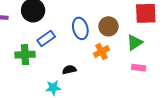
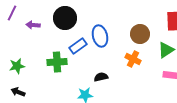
blue ellipse: (80, 28) -> (100, 36), moved
orange cross: (101, 52) -> (133, 59), turned -35

